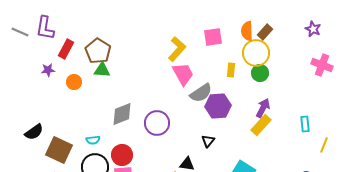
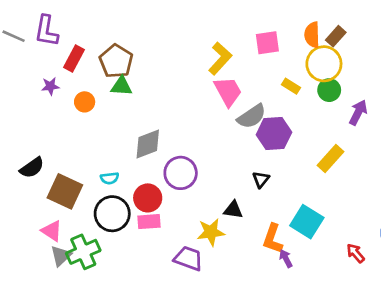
yellow rectangle: (231, 70) -> (291, 86), turned -64
purple arrow: (263, 108) -> (358, 112), moved
purple circle: (157, 123) -> (181, 173), moved

